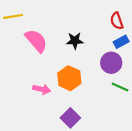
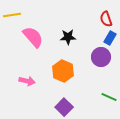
blue rectangle: (121, 42) -> (110, 38), turned -32
green line: (120, 87) -> (109, 97), moved
pink arrow: (42, 89) -> (27, 81), moved

